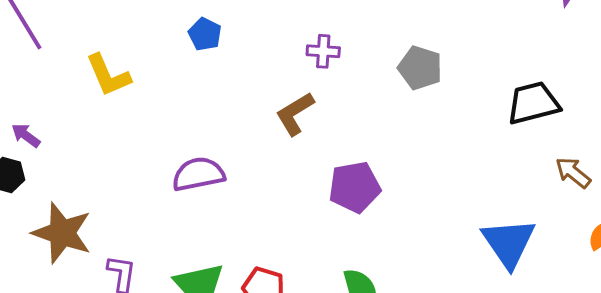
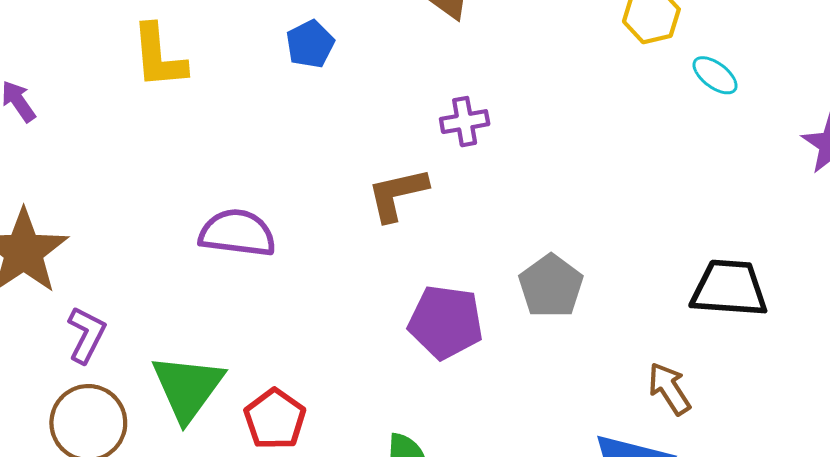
purple cross: (323, 51) -> (465, 122), turned -32
gray pentagon: (420, 68) -> (551, 286), moved
brown arrow: (573, 172) -> (669, 389), moved

